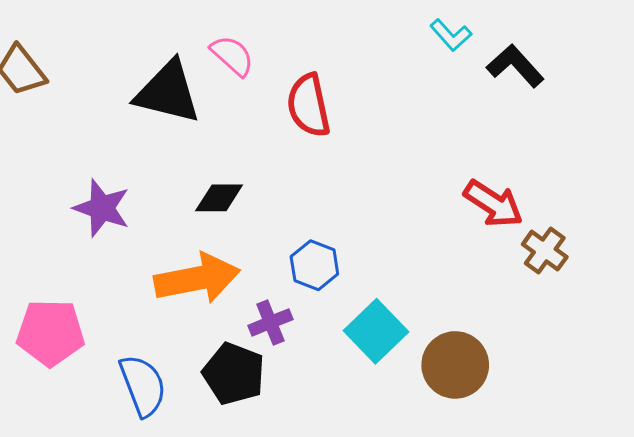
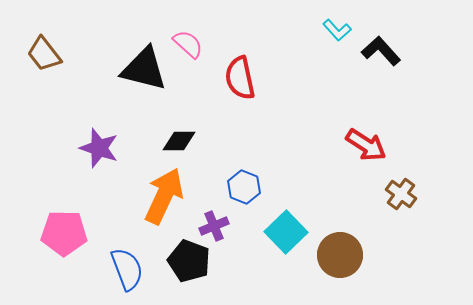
brown cross: (545, 251) -> (401, 194), moved
orange arrow: (197, 278) -> (164, 196), turned -54

